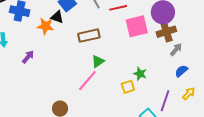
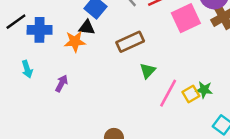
green star: (140, 74) -> (204, 90), moved
pink line: (87, 81) -> (168, 93), moved

